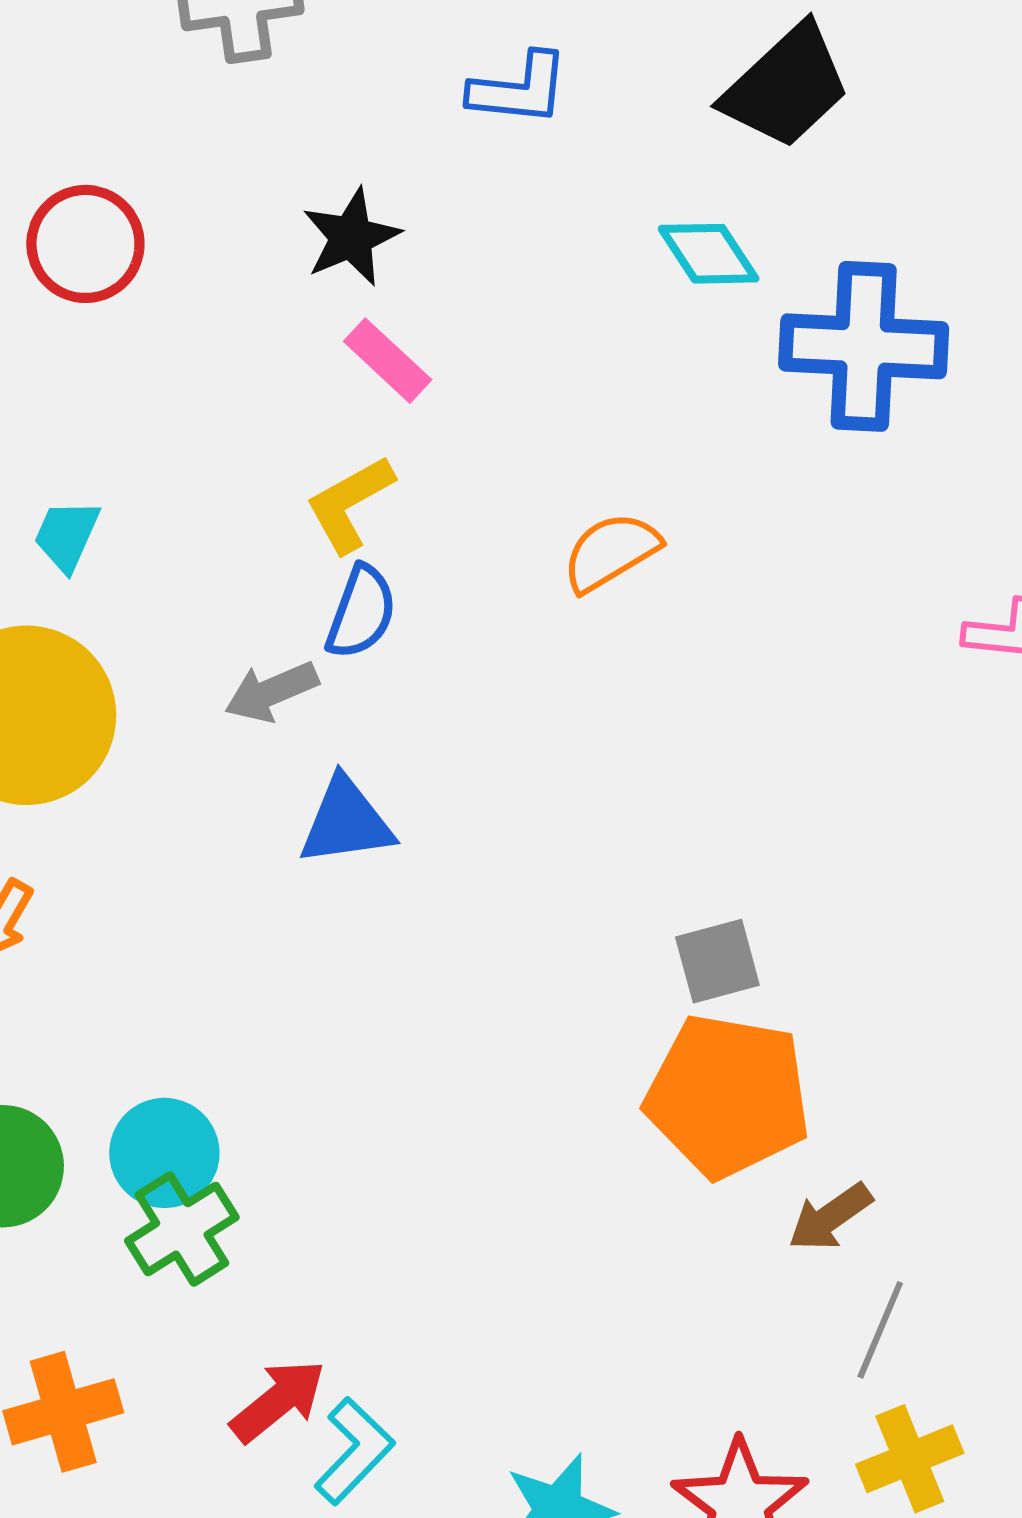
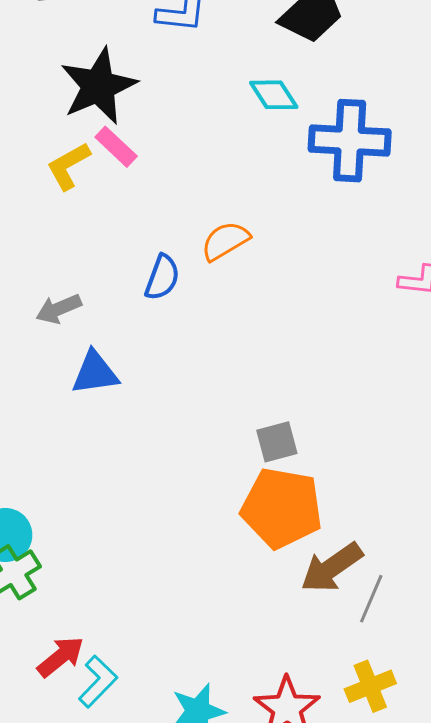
black star: (351, 237) -> (98, 86), size x1.6
yellow L-shape: (350, 504) -> (68, 166), moved
blue semicircle: (361, 612) -> (162, 277), moved
brown arrow: (830, 1217) -> (332, 568), size x1.5
gray line: (880, 1330) -> (371, 599), moved

